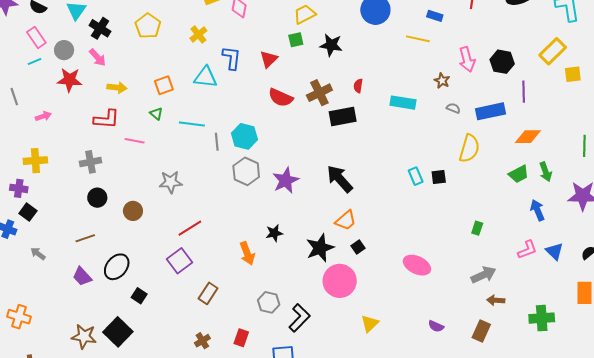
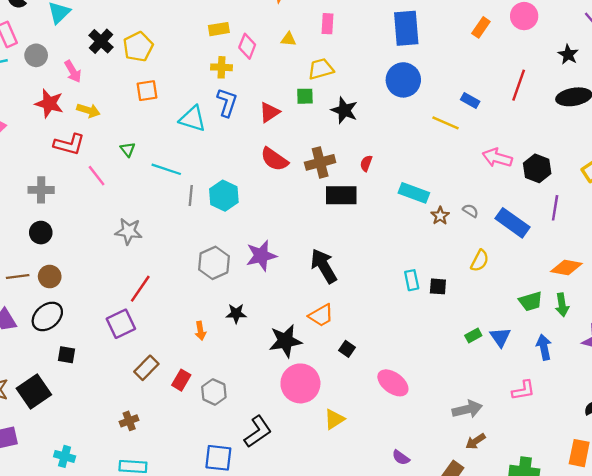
black cross: (100, 28) -> (101, 41), moved
yellow cross: (198, 35) -> (222, 67), moved, turned 30
pink arrow: (467, 59) -> (497, 158), turned 110
red star: (69, 80) -> (49, 103), moved
brown star: (442, 81) -> (440, 216), moved
orange square: (164, 85) -> (147, 91), moved
blue rectangle: (491, 111) -> (513, 223), turned 36
orange diamond: (528, 137) -> (566, 268), moved
pink line: (135, 141) -> (97, 176), turned 30
yellow semicircle: (469, 148) -> (480, 261), size x0.7
gray hexagon: (246, 171) -> (214, 263), moved
brown circle: (133, 211) -> (50, 277), moved
red line: (190, 228) -> (140, 289), turned -35
green rectangle: (477, 228) -> (473, 336), moved, turned 32
black square: (358, 247) -> (347, 349), moved, turned -32
blue triangle: (554, 251) -> (500, 337), moved
orange arrow: (247, 253) -> (200, 331), size x0.7
black square: (139, 296) -> (67, 355), turned -35
brown arrow: (496, 300) -> (476, 441), turned -48
black L-shape: (299, 318) -> (258, 432), moved
yellow triangle: (370, 323) -> (334, 419), moved
red rectangle: (241, 338) -> (181, 380), moved

